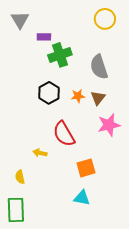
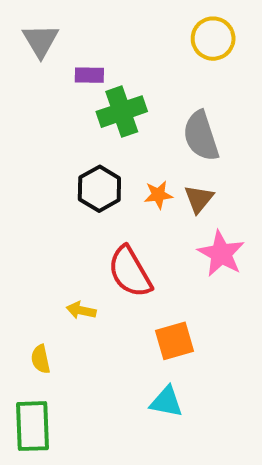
pink star: (109, 125) -> (221, 254), turned -30

